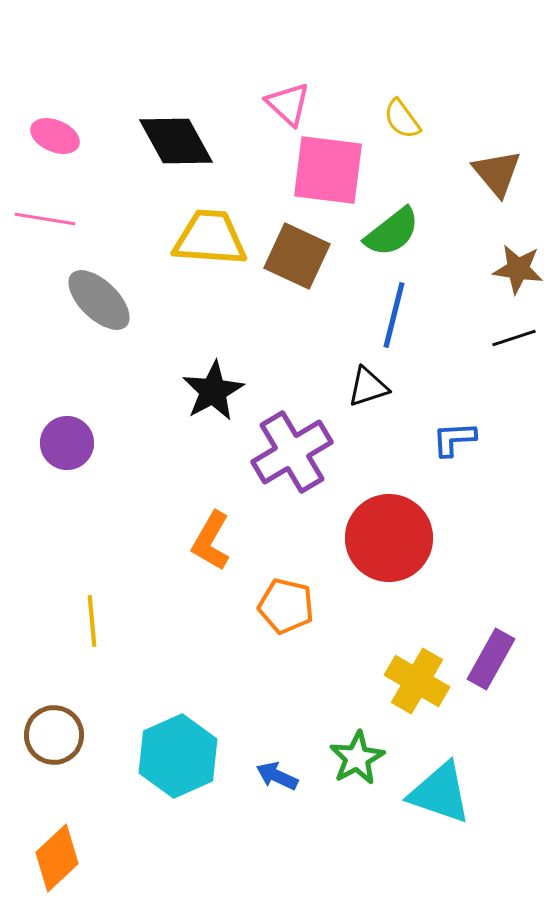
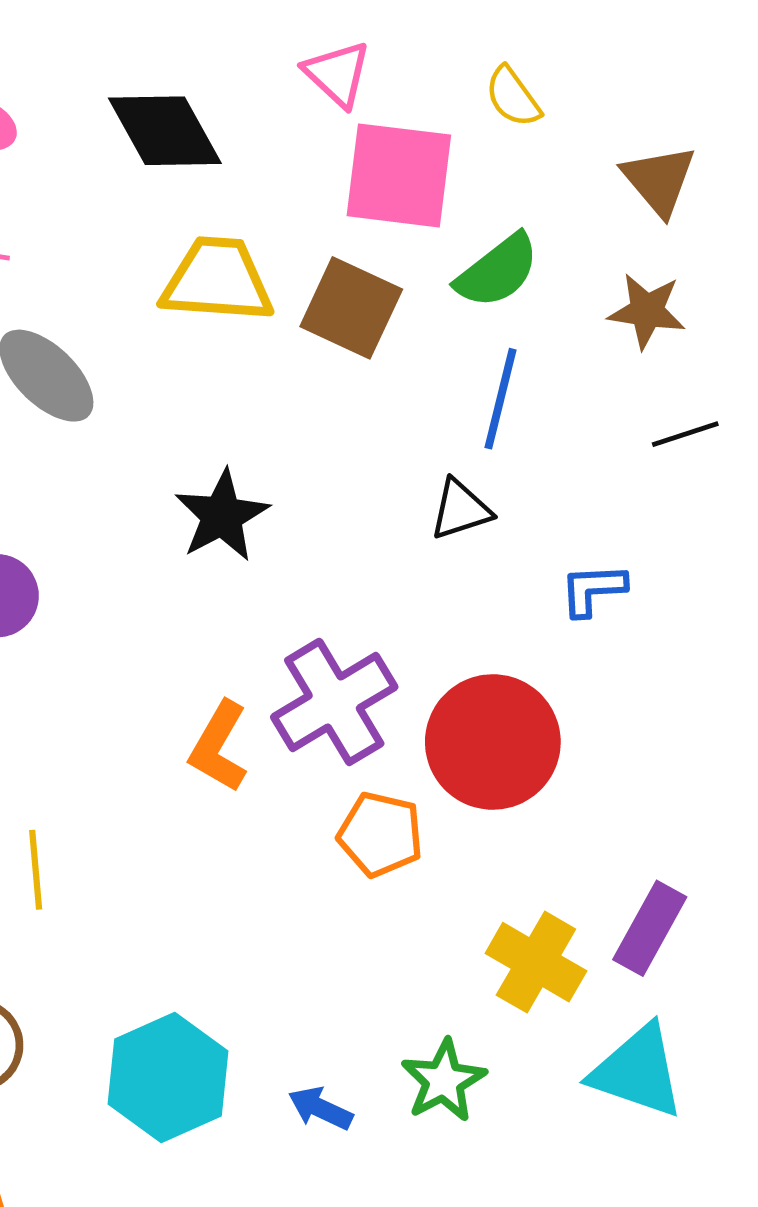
brown star: (518, 269) -> (647, 311), moved
purple cross: (292, 452) -> (334, 702), moved
orange pentagon: (286, 606) -> (380, 834), moved
cyan triangle: (440, 793) -> (638, 1071), moved

